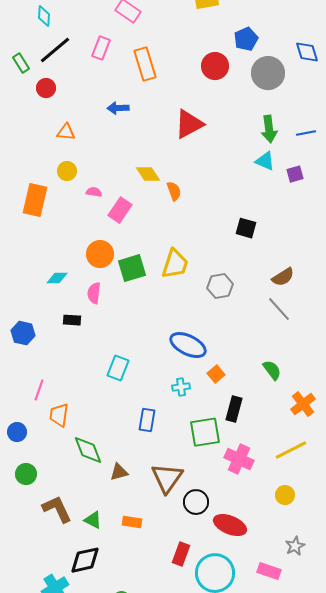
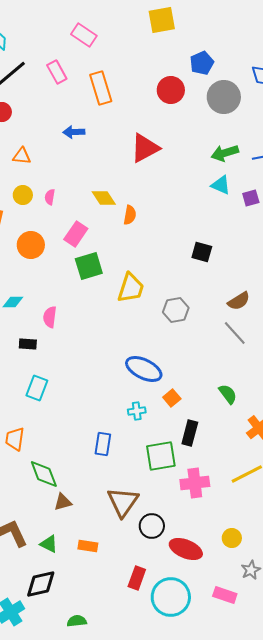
pink rectangle: (101, 48) -> (57, 72), turned -50
green arrow: (269, 129) -> (225, 153), turned 80
orange semicircle: (174, 191) -> (130, 215), turned 30
pink semicircle: (94, 192) -> (50, 197), moved, turned -91
orange circle: (100, 254) -> (31, 245), moved
green square: (132, 268) -> (89, 266), moved
cyan rectangle: (118, 368) -> (37, 388), moved
pink cross: (239, 459) -> (195, 483), turned -32
brown triangle: (119, 472) -> (63, 502), moved
yellow circle: (285, 495) -> (232, 538), moved

